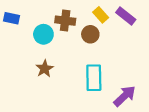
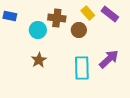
purple arrow: (125, 96) -> (109, 59), moved

